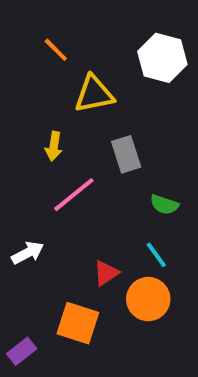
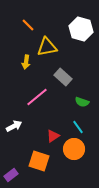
yellow arrow: (54, 146) -> (26, 62), moved
gray rectangle: (126, 154) -> (63, 77), turned -30

